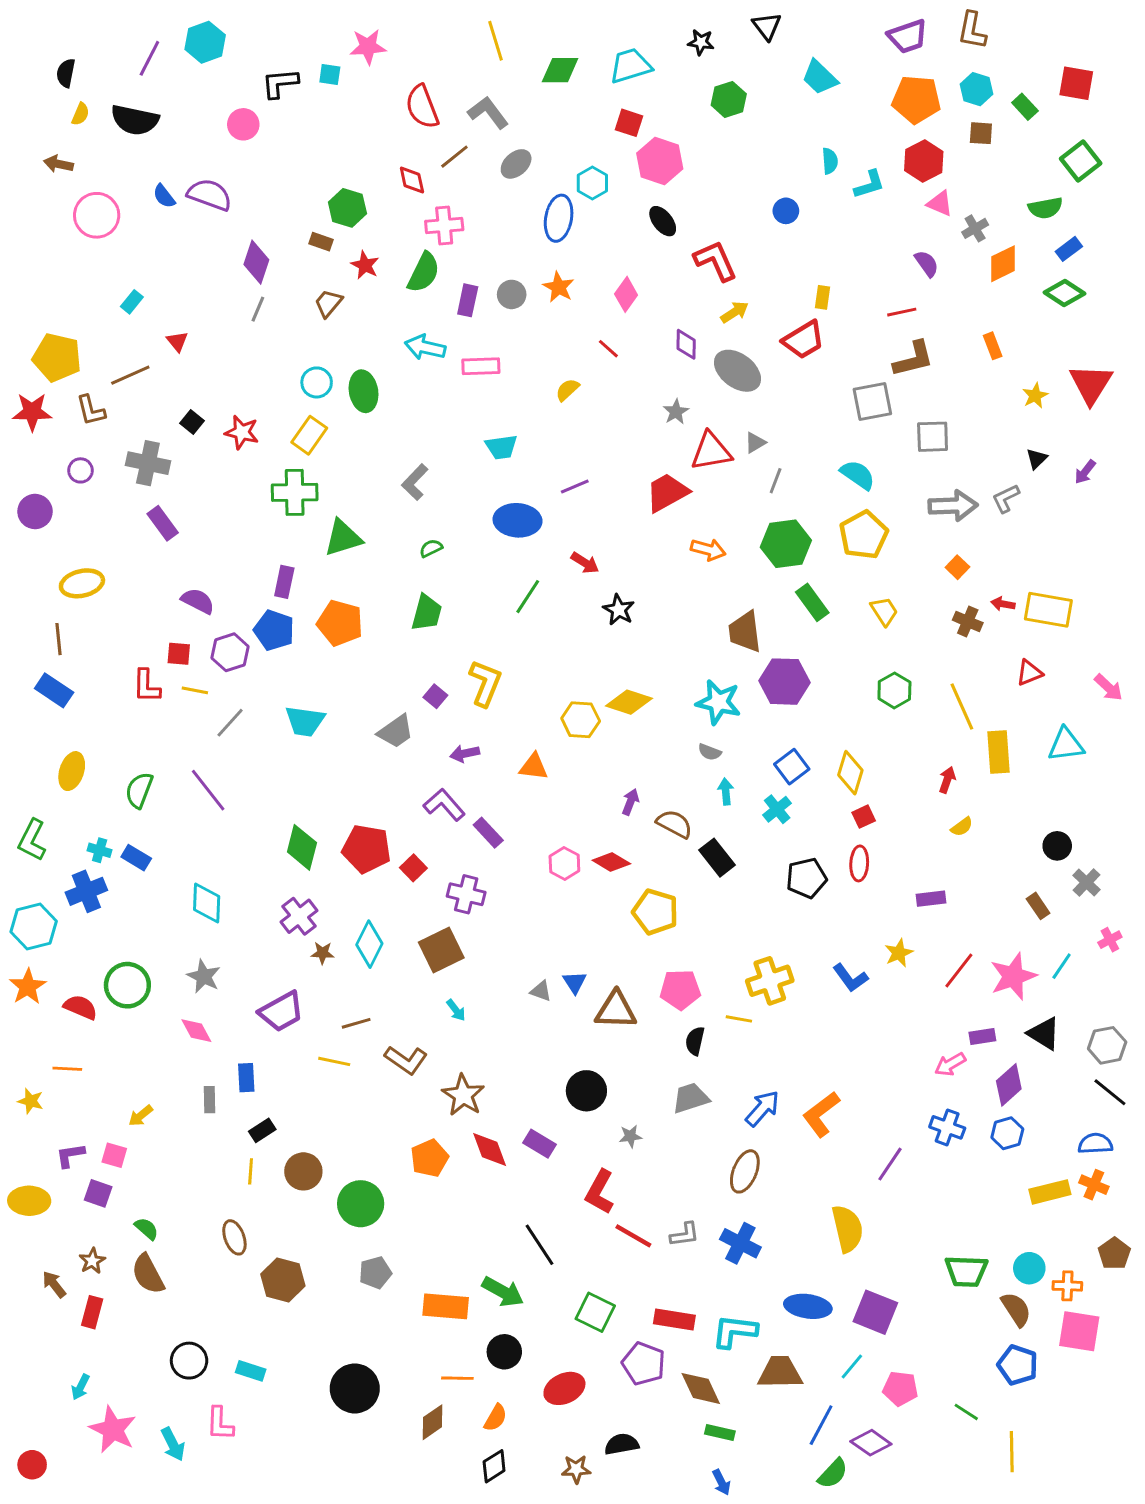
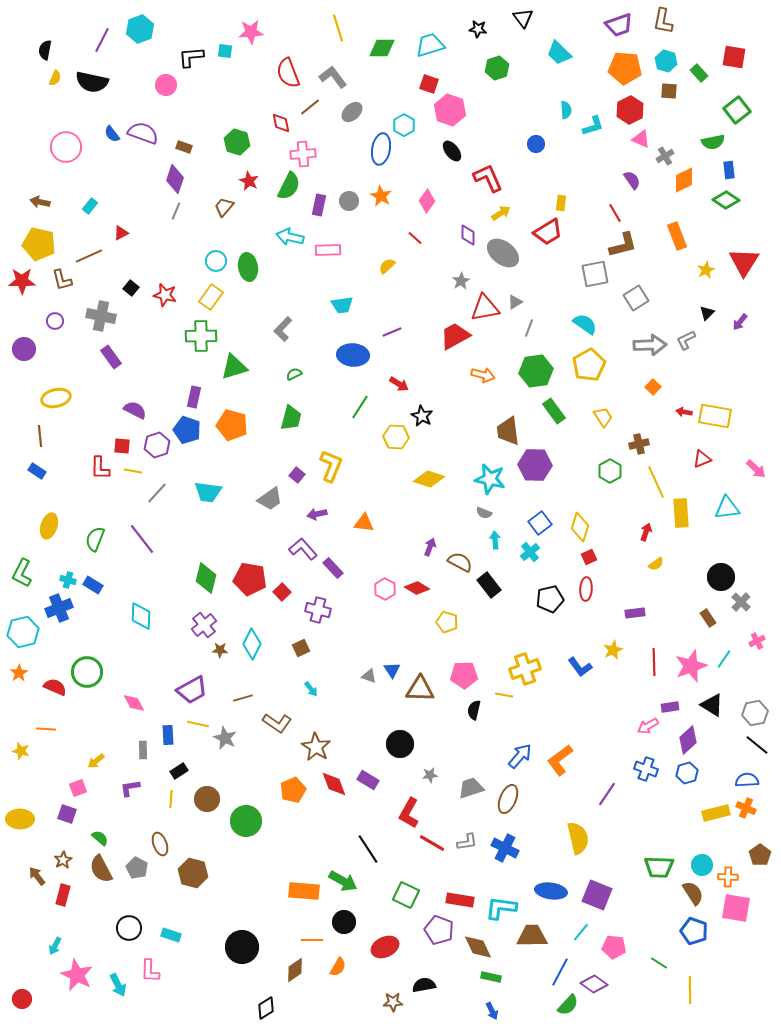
brown arrow: (58, 164) -> (40, 202), moved
brown rectangle: (321, 242) -> (184, 147), moved
blue rectangle: (1069, 249) -> (729, 170), turned -60
red line: (902, 312) -> (615, 213), turned 72
red triangle: (177, 341) -> (121, 233), turned 42
orange rectangle: (993, 346) -> (677, 236), size x1.5
gray square: (933, 437) -> (636, 298), turned -30
brown cross: (968, 621) -> (639, 444), moved, turned -36
blue rectangle: (54, 690) -> (37, 471), size x0.7
yellow hexagon: (581, 720) -> (396, 437), moved
black circle: (1057, 846) -> (721, 577), size x1.4
yellow pentagon: (655, 912) -> (447, 622), size x0.7
brown square: (441, 950) -> (301, 648), size x0.6
red line: (959, 971) -> (654, 662), turned -40
gray star: (204, 976) -> (225, 738), moved
orange star: (28, 987) -> (19, 673), size x0.7
yellow line: (334, 1061) -> (198, 724), moved
gray trapezoid: (691, 1098) -> (471, 788), moved
purple L-shape: (70, 1155) -> (130, 788), moved
pink square: (114, 1155) -> (78, 788), turned -36
gray pentagon: (375, 1273) -> (137, 868), moved, turned -30
black diamond: (494, 1466) -> (266, 1008), moved

